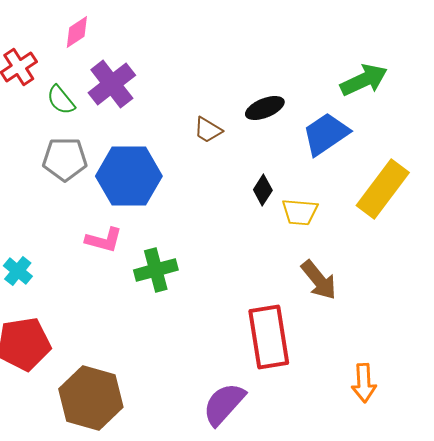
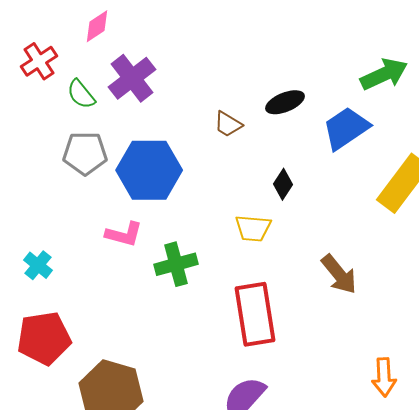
yellow trapezoid: (300, 212) -> (253, 228), moved
red rectangle: (269, 337) -> (255, 314), moved

